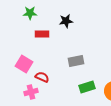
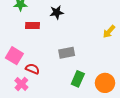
green rectangle: (87, 87) -> (78, 79), turned -49
pink cross: (31, 92) -> (21, 84), turned -32

